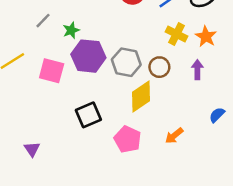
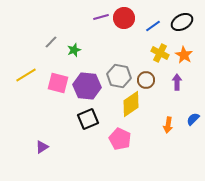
purple hexagon: (88, 56) -> (87, 86), moved
orange arrow: (174, 136) -> (168, 125), moved, turned -42
purple triangle: (32, 149) -> (42, 147), turned 32

